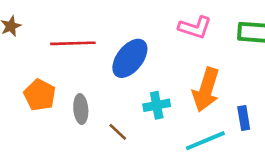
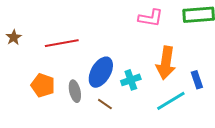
blue ellipse: (130, 58) -> (101, 72), moved

